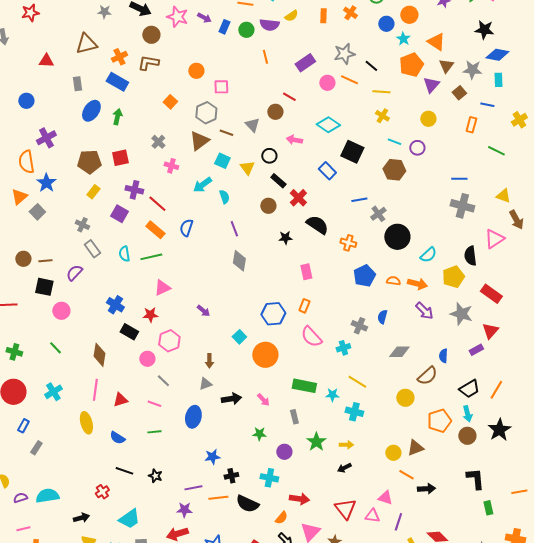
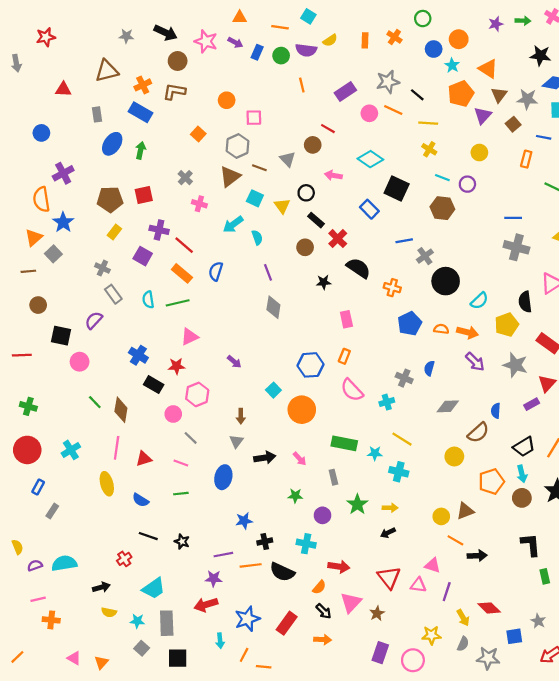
brown line: (45, 261) -> (28, 271), moved
green line: (55, 348) -> (95, 402), moved
gray triangle: (205, 384) -> (236, 441), turned -32

